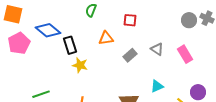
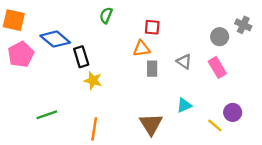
gray circle: (189, 20) -> (220, 37), moved
orange triangle: (106, 38) -> (142, 49), moved
gray rectangle: (130, 55) -> (152, 69), turned -48

